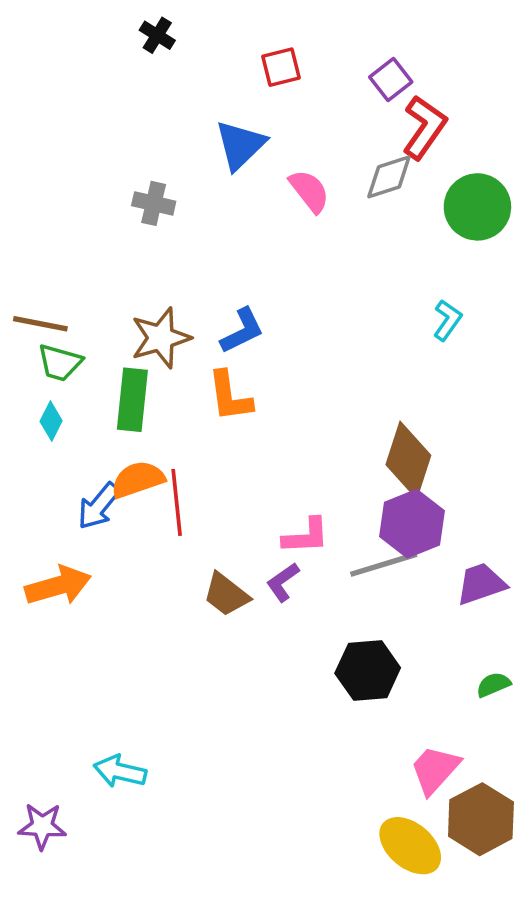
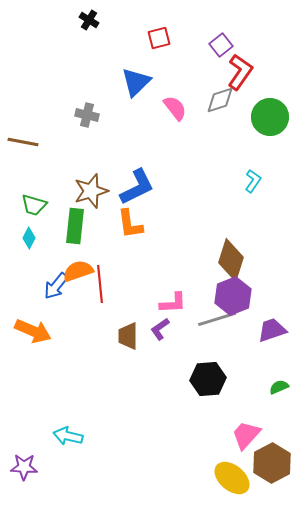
brown line: (40, 324) -> (23, 142), moved
blue L-shape: (242, 331) -> (137, 187), size x1.4
orange arrow: (58, 586) -> (33, 331), turned 39
brown trapezoid: (226, 594) -> (128, 336), turned 52

